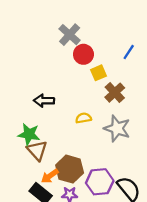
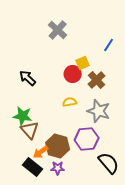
red circle: (83, 54) -> (73, 74), moved
black arrow: (44, 101) -> (28, 78), moved, turned 42
purple hexagon: (100, 182) -> (87, 139), moved

